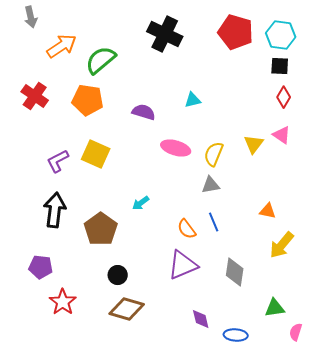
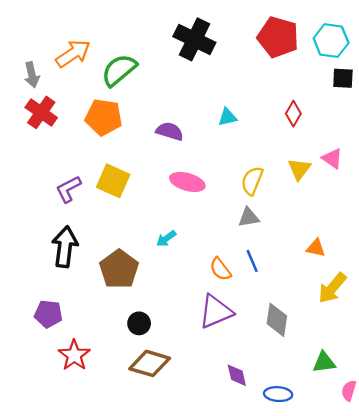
gray arrow: (31, 17) -> (32, 75), moved
black square: (280, 66) -> (343, 78), moved
red diamond: (284, 97) -> (293, 114), moved
pink ellipse: (176, 148) -> (187, 182), moved

